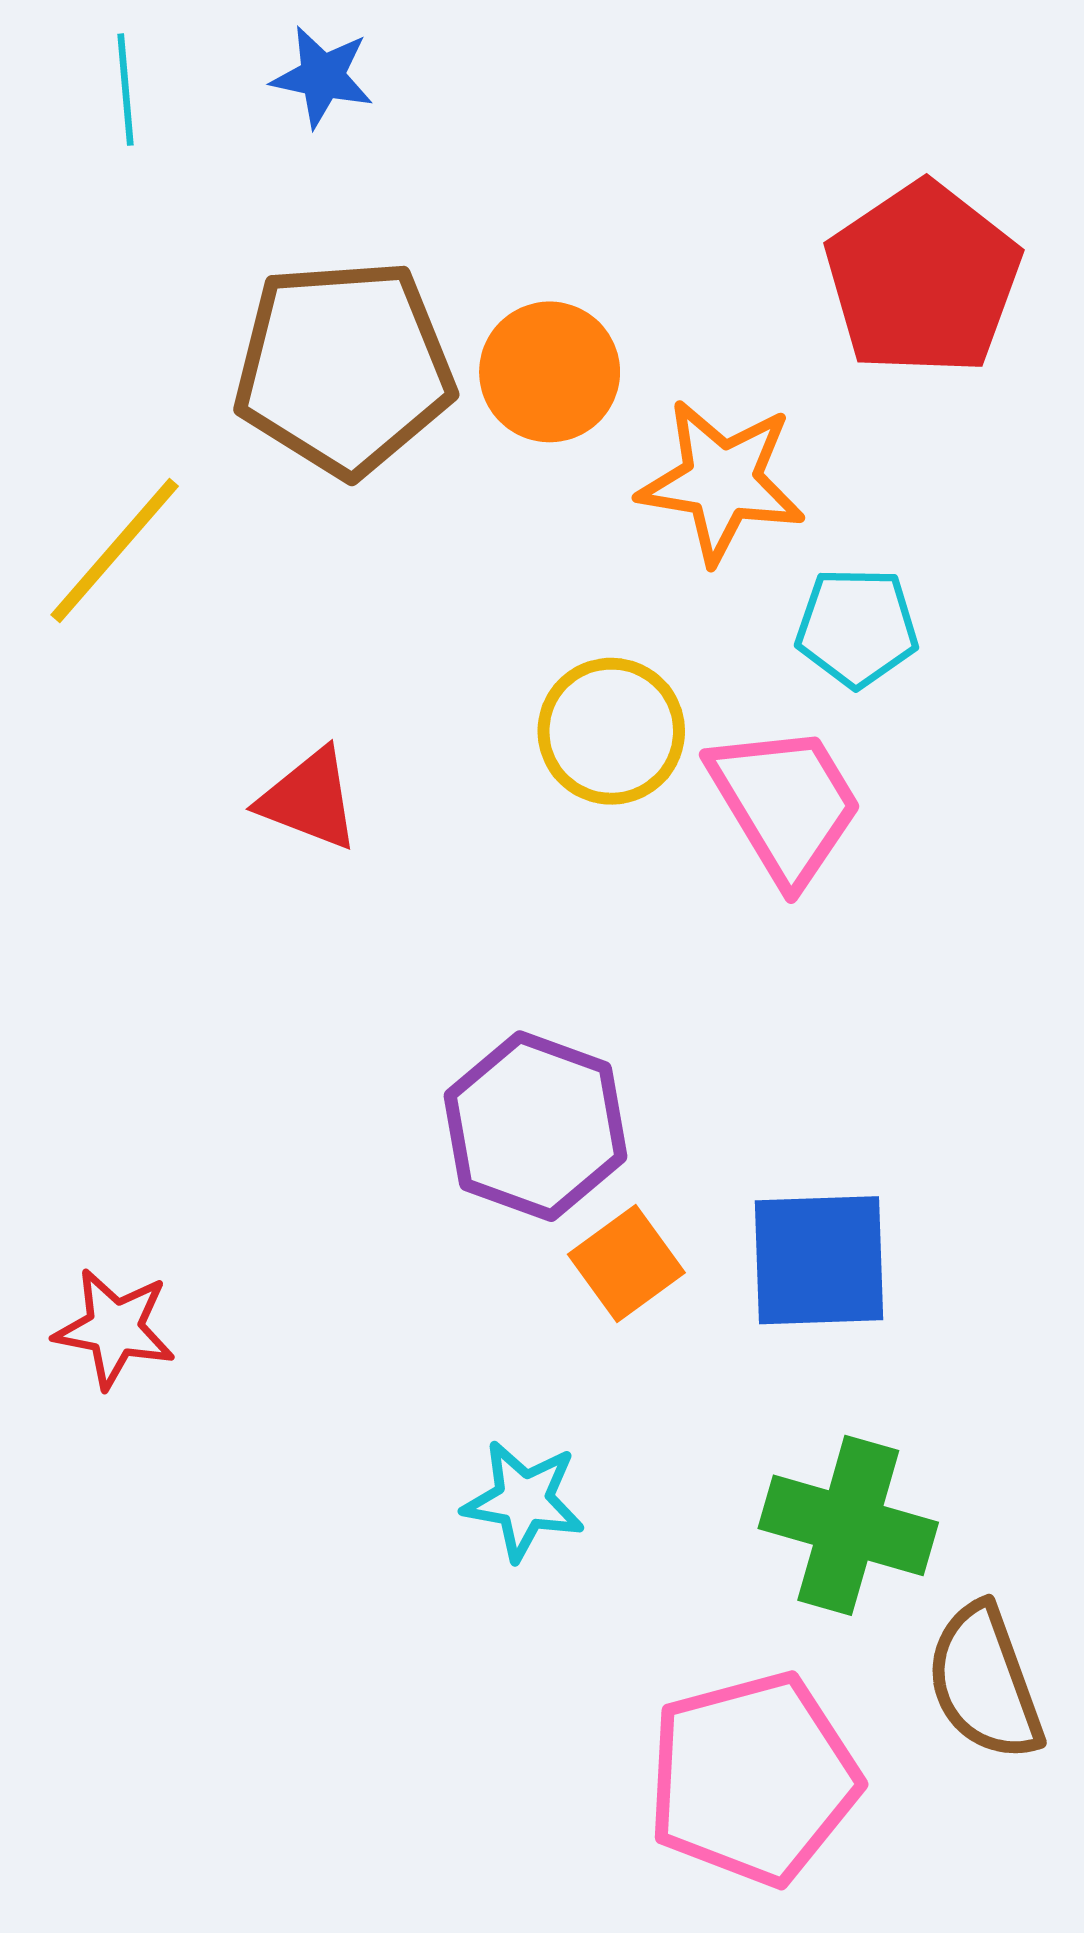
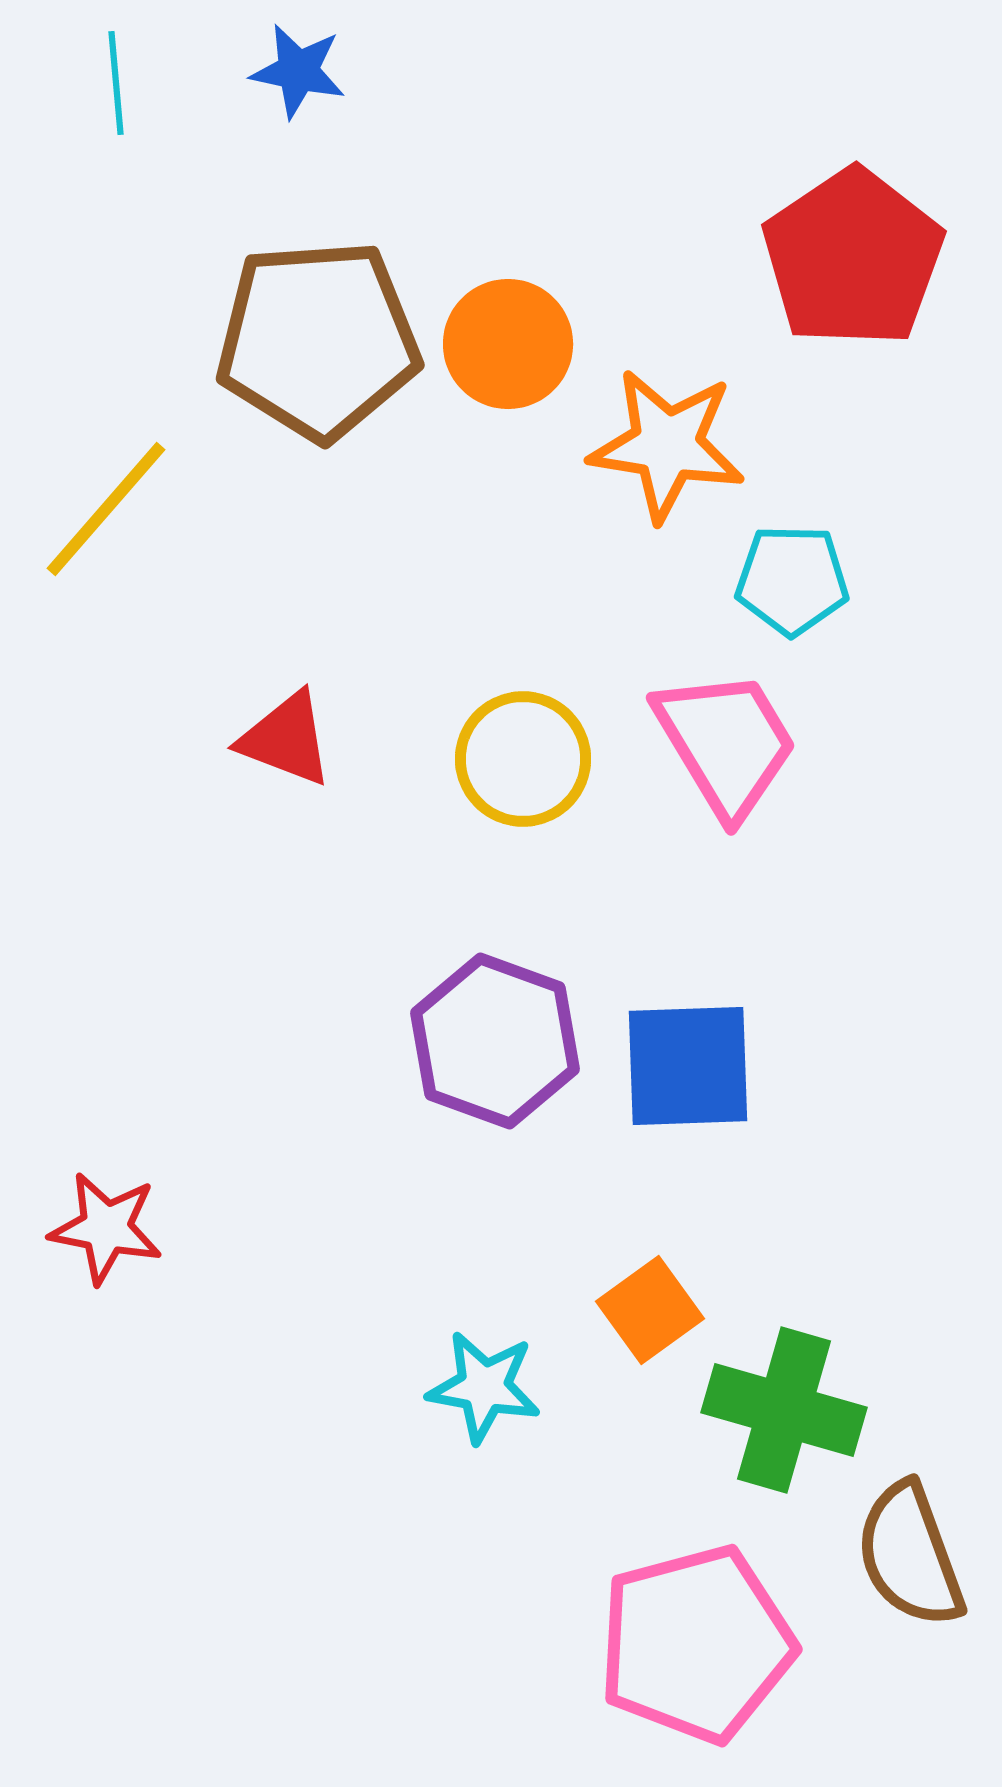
yellow circle: (611, 731) -> (523, 759), moved
blue square: (819, 1260) -> (688, 1066), moved
orange square: (626, 1264) -> (650, 1310), moved

